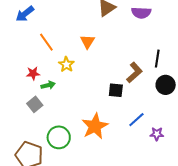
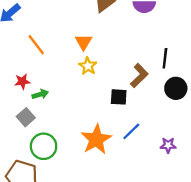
yellow star: (66, 64) -> (88, 66), moved
blue line: (136, 120) -> (131, 131), moved
green circle: (59, 137) -> (44, 146), moved

